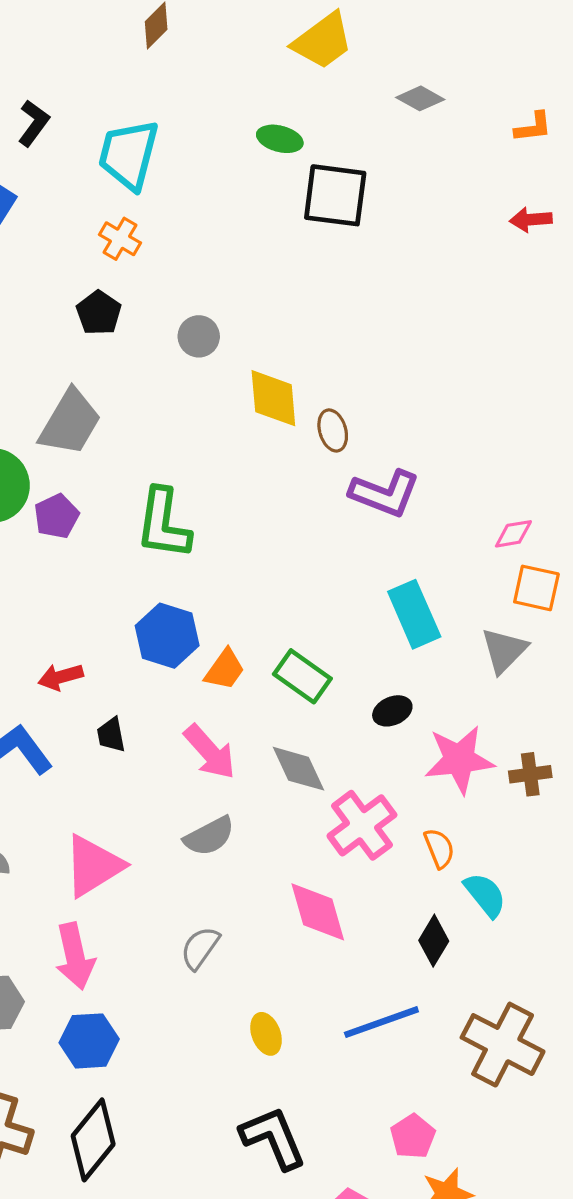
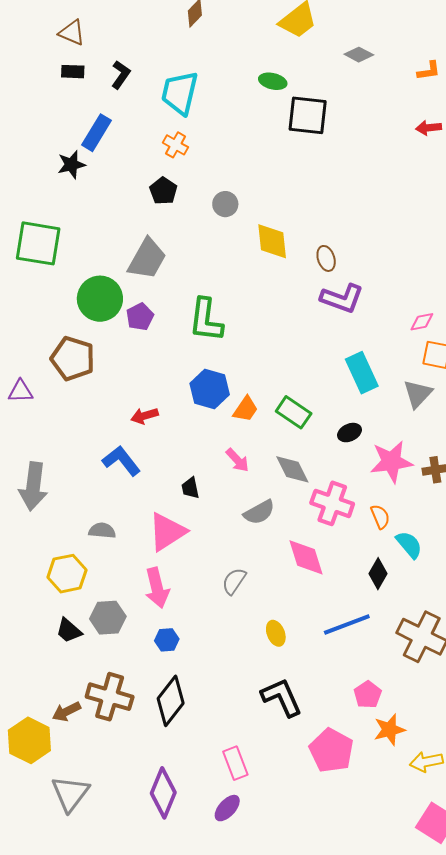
brown ellipse: (333, 430) -> (326, 258), moved
black trapezoid: (111, 735) -> (190, 488), moved
pink arrow: (210, 752) -> (237, 460), size x0.7
pink cross: (362, 825) -> (332, 503), turned -33
gray semicircle: (209, 836) -> (259, 512), moved
blue hexagon: (89, 1041) -> (167, 640), size x0.7

